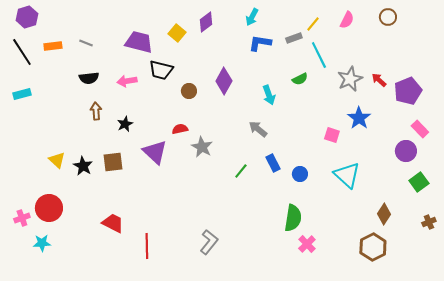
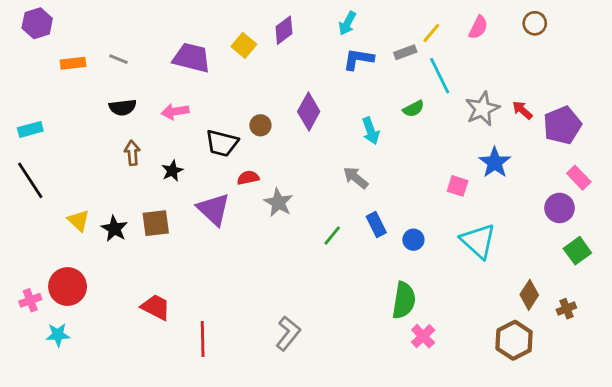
black line: (22, 52) -> (30, 180), moved
black trapezoid: (161, 70) -> (222, 143), moved
brown cross: (429, 222) -> (566, 309), moved

